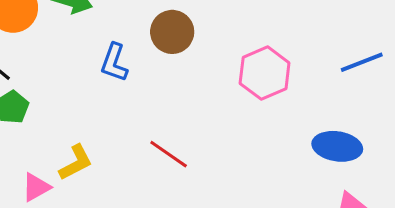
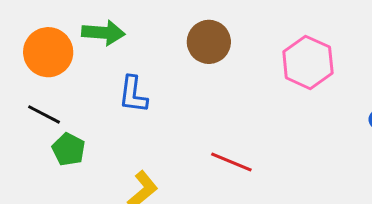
blue L-shape: (114, 63) -> (133, 94), moved

